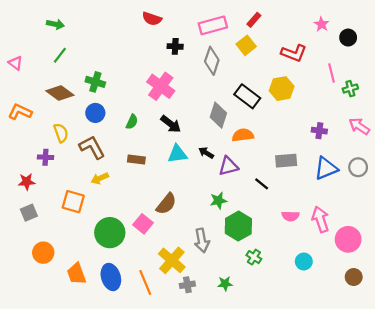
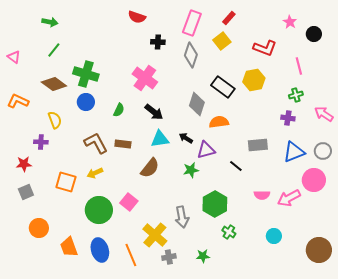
pink rectangle: (213, 25) -> (192, 23), turned -55
green cross: (95, 82) -> (86, 74), size x1.4
green cross: (350, 89) -> (296, 95), moved
brown L-shape: (92, 147) -> (96, 143), moved
yellow arrow: (100, 178) -> (95, 173), moved
green star: (218, 201) -> (191, 170), moved
brown semicircle: (166, 204) -> (150, 168), moved
pink arrow: (320, 219) -> (289, 198), turned -100
pink circle: (348, 239) -> (314, 180), moved
brown circle: (354, 277) -> (319, 250), size x1.6

